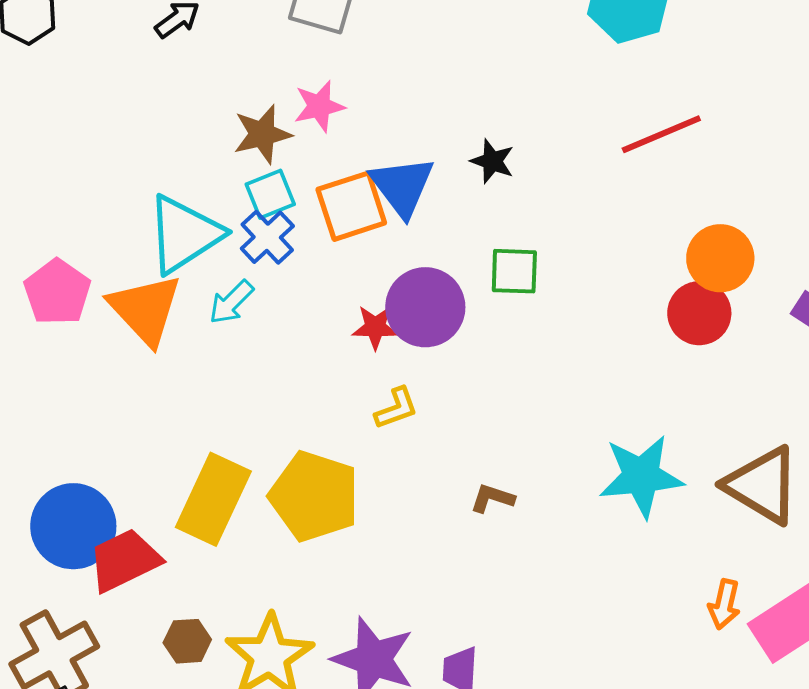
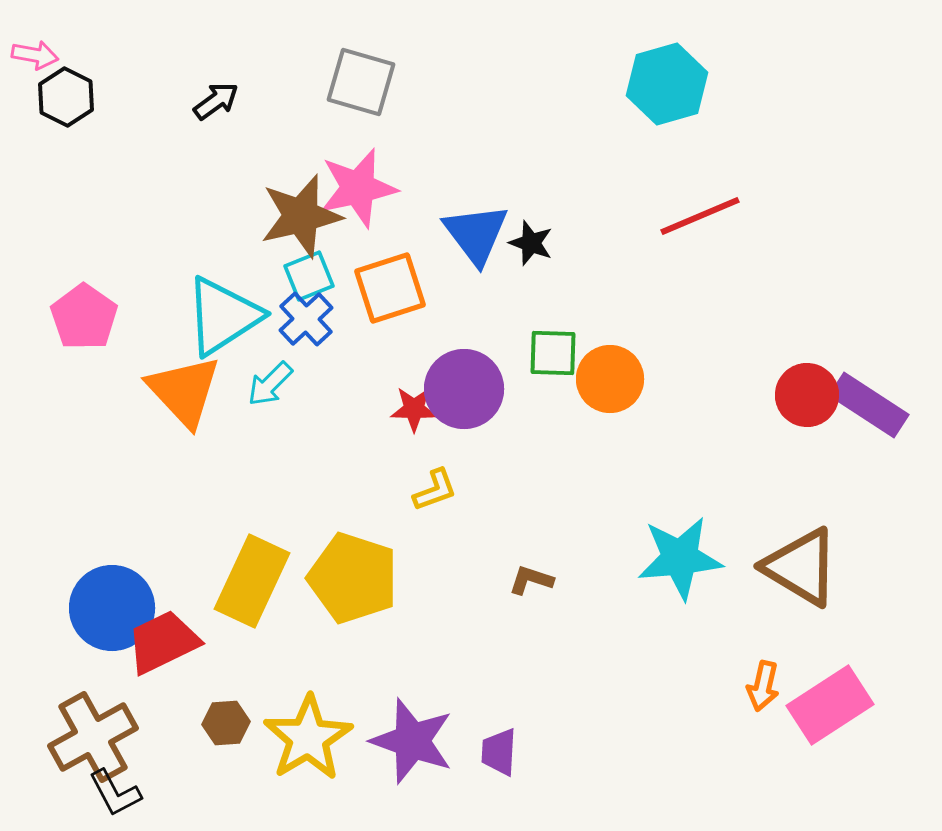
pink star: (319, 106) -> (358, 188), size x1.5
brown star: (262, 134) -> (301, 216), size x1.4
blue triangle: (402, 186) -> (476, 234), moved
orange circle: (720, 258) -> (610, 379), moved
pink pentagon: (57, 292) -> (84, 317), moved
red circle: (699, 313) -> (807, 395), moved

